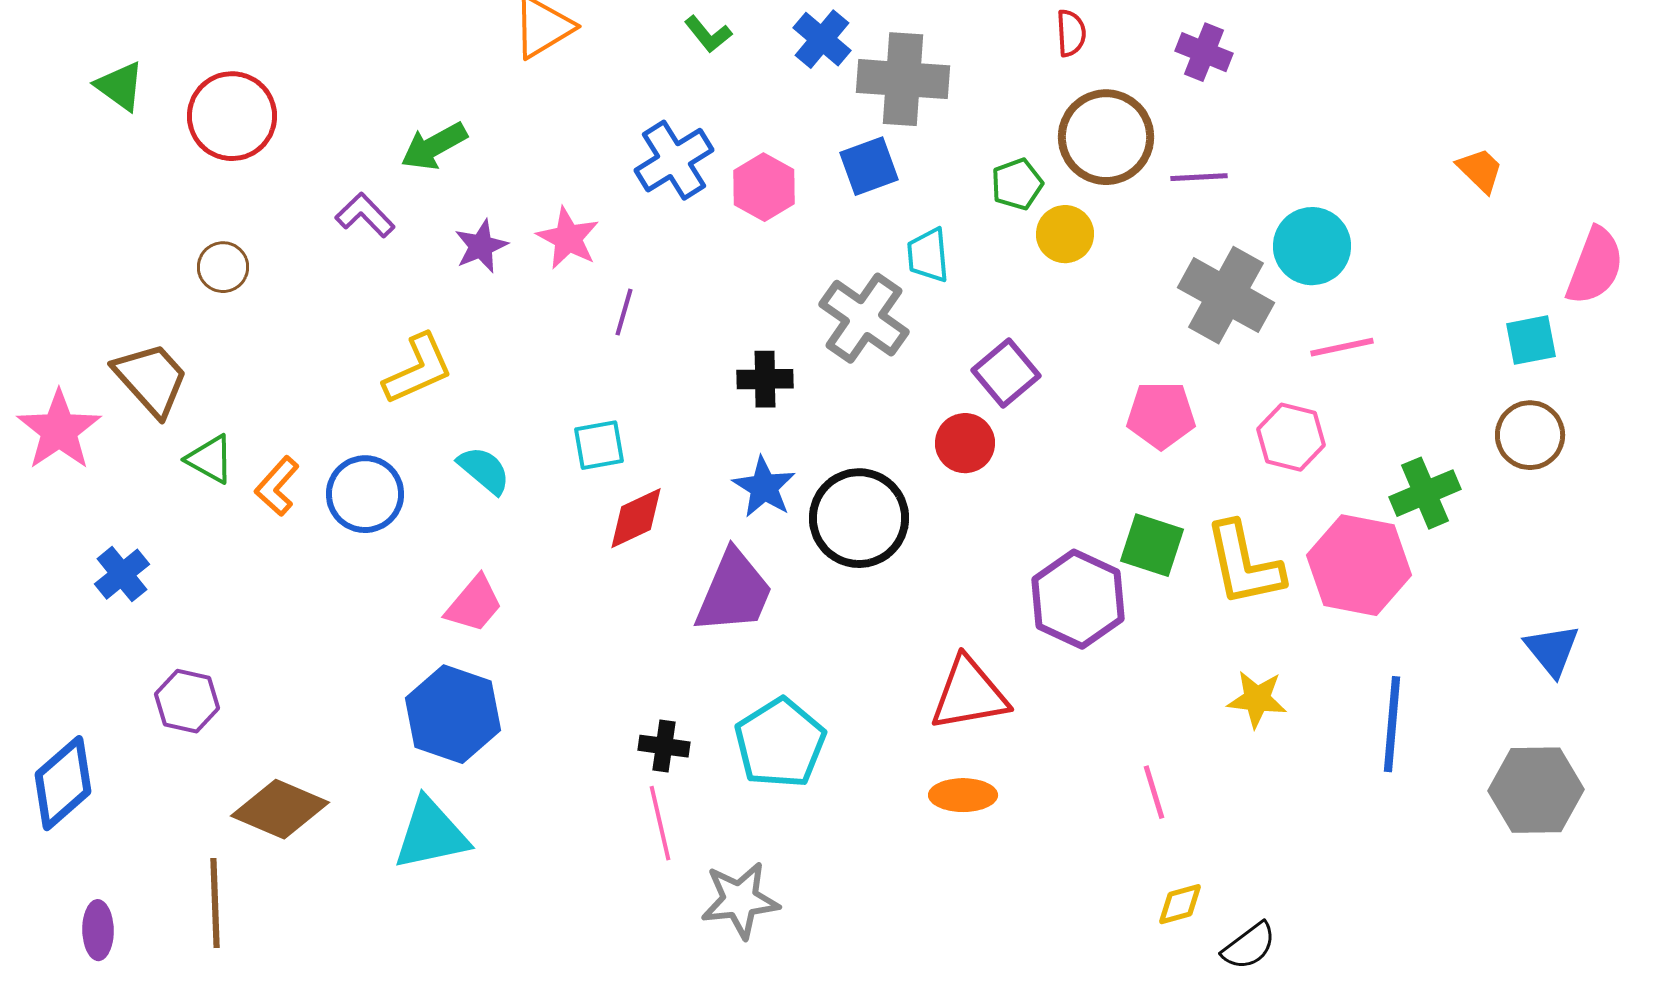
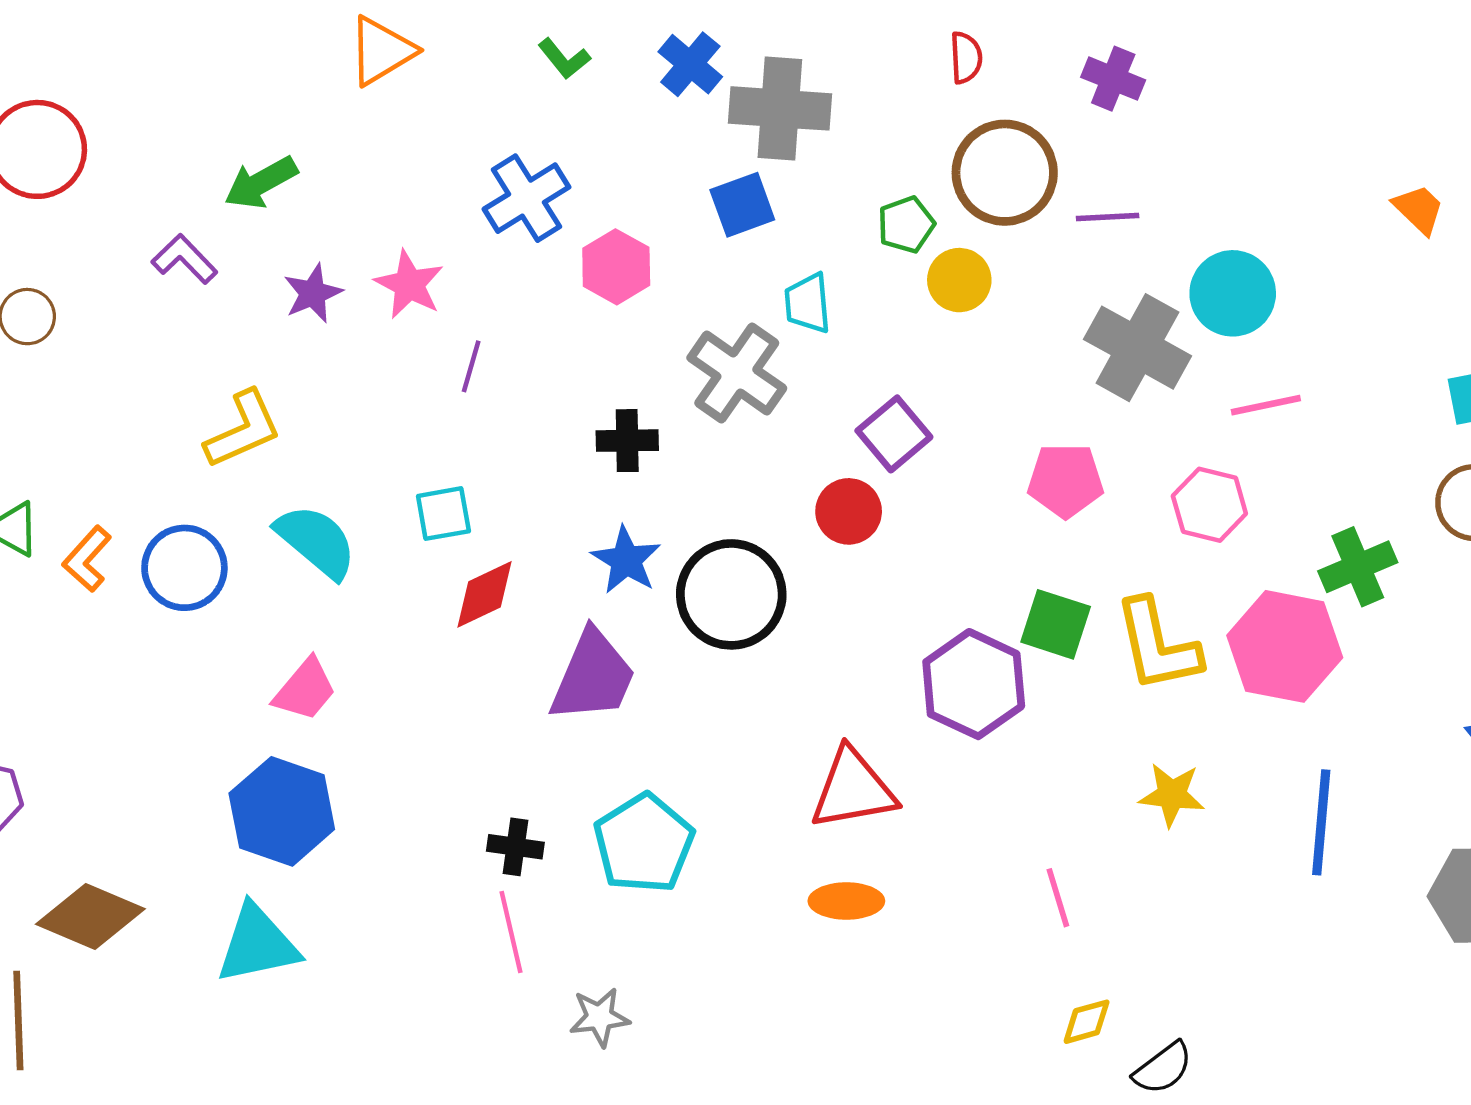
pink hexagon: (764, 187) -> (616, 267), moved
cyan semicircle: (484, 470) -> (316, 541), size x1.4
gray star: (740, 900) -> (600, 1017), size x0.7

